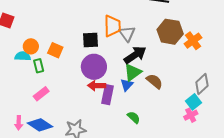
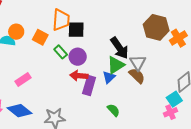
orange trapezoid: (112, 26) -> (61, 20), moved
gray triangle: (127, 34) -> (138, 63), moved
black arrow: (135, 55) -> (119, 48), turned 85
green rectangle: (39, 66) -> (61, 52), moved, turned -32
purple circle: (94, 67) -> (78, 57), size x0.7

